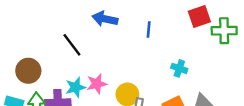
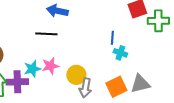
blue line: (149, 29) -> (112, 38), moved
black line: (72, 45) -> (46, 34), moved, turned -50

